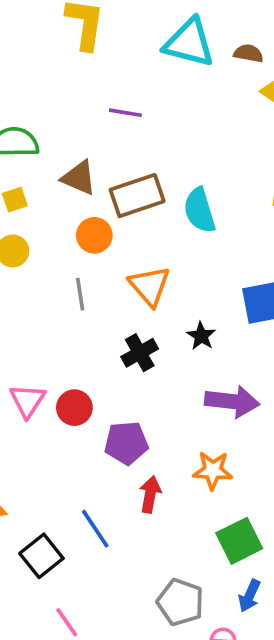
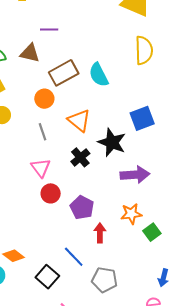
brown triangle: (79, 178) -> (30, 53), moved
black star: (201, 336) -> (112, 142), size x1.8
pink triangle: (28, 401) -> (41, 168), moved
purple pentagon: (126, 443) -> (82, 207), turned -30
green square: (239, 541) -> (152, 232), moved, size x0.7
gray pentagon: (180, 602) -> (104, 280), moved

